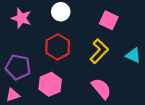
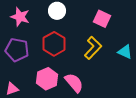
purple pentagon: (18, 67) -> (17, 50), moved
pink semicircle: (101, 89) -> (74, 83), moved

